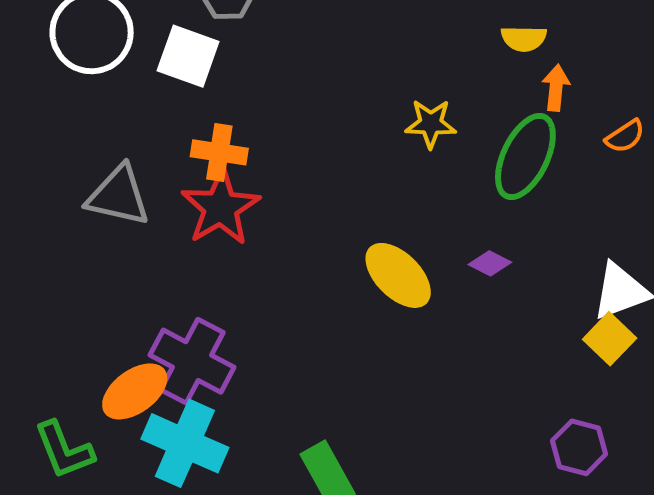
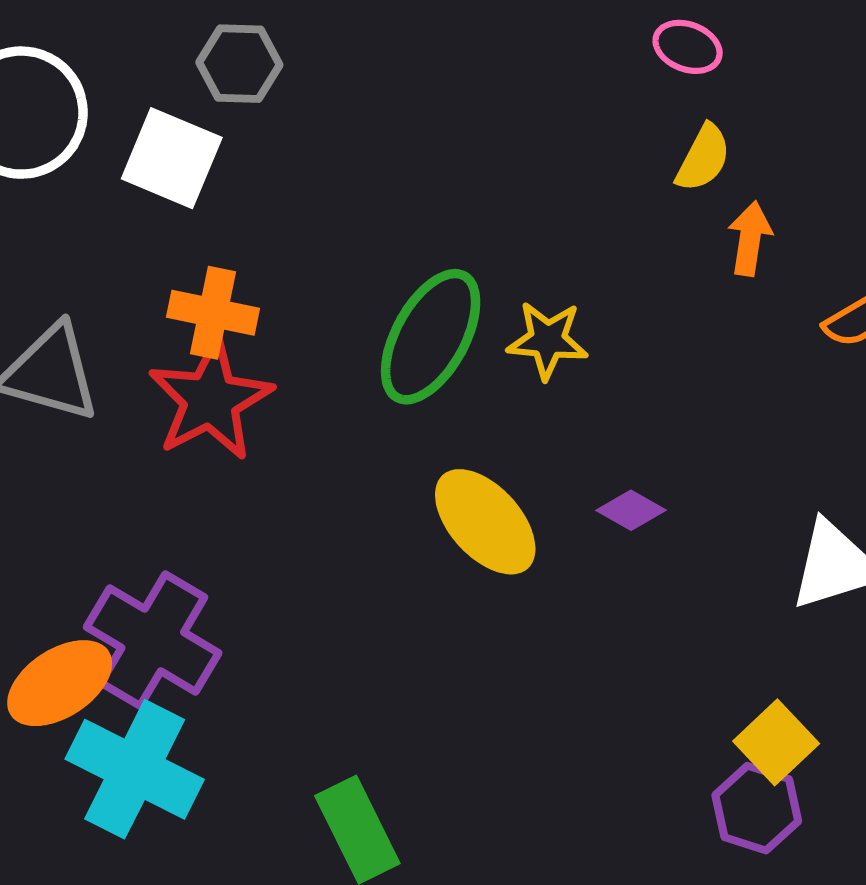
yellow semicircle: (524, 39) -> (703, 158), turned -66
yellow star: (431, 124) -> (548, 340), moved
green ellipse: (525, 157) -> (431, 337), moved
yellow square: (610, 339) -> (776, 742), moved

